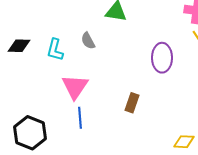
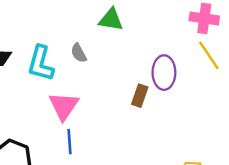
cyan L-shape: (55, 50) -> (41, 63), size x1.4
brown rectangle: (132, 103) -> (140, 96), moved

